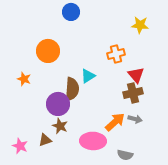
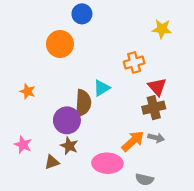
orange circle: (48, 51) -> (60, 44), moved
pink star: (20, 146) -> (23, 145), moved

